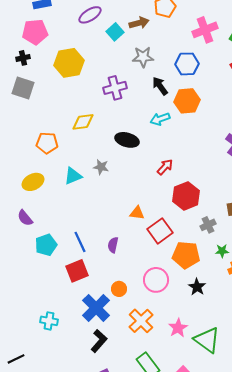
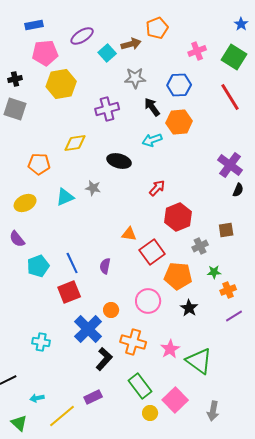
pink cross: (205, 30) -> (197, 51), size x0.7
pink pentagon: (35, 32) -> (45, 53), moved
orange cross: (141, 321) -> (133, 342), turned -30
black L-shape: (99, 341) -> (104, 359), moved

